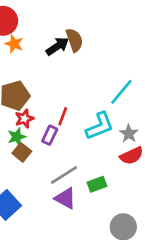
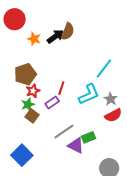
brown semicircle: (74, 40) -> (68, 31), turned 42
orange star: (14, 44) -> (34, 39), moved
purple rectangle: (50, 135) -> (52, 102), turned 32
purple triangle: (65, 198) -> (76, 145), moved

